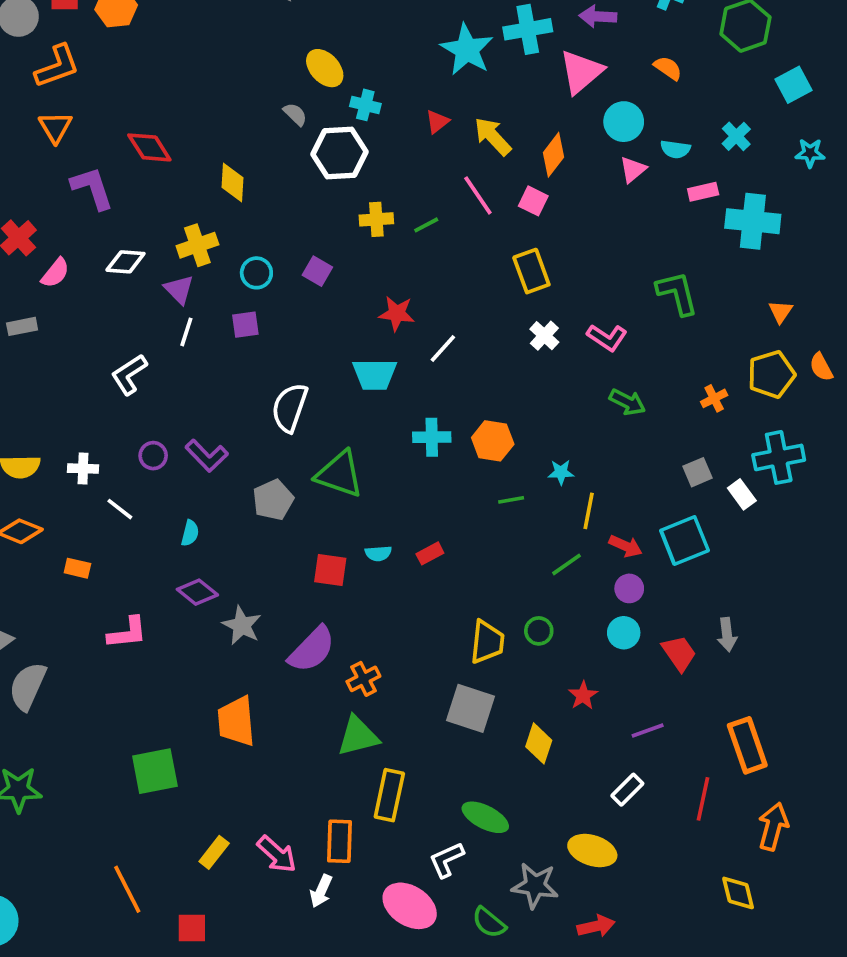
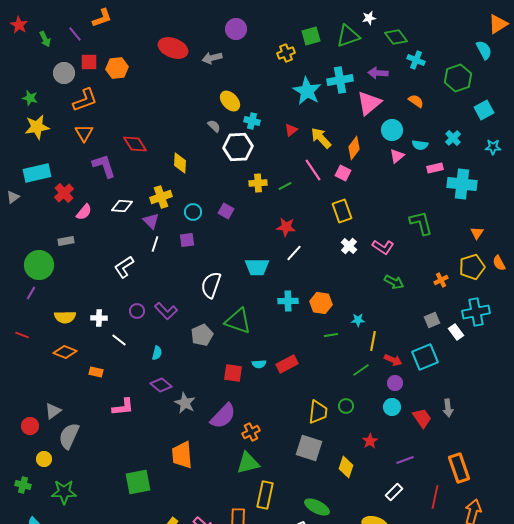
red star: (397, 314) -> (286, 227), moved
red rectangle: (430, 553) -> (287, 364), size x1.5

